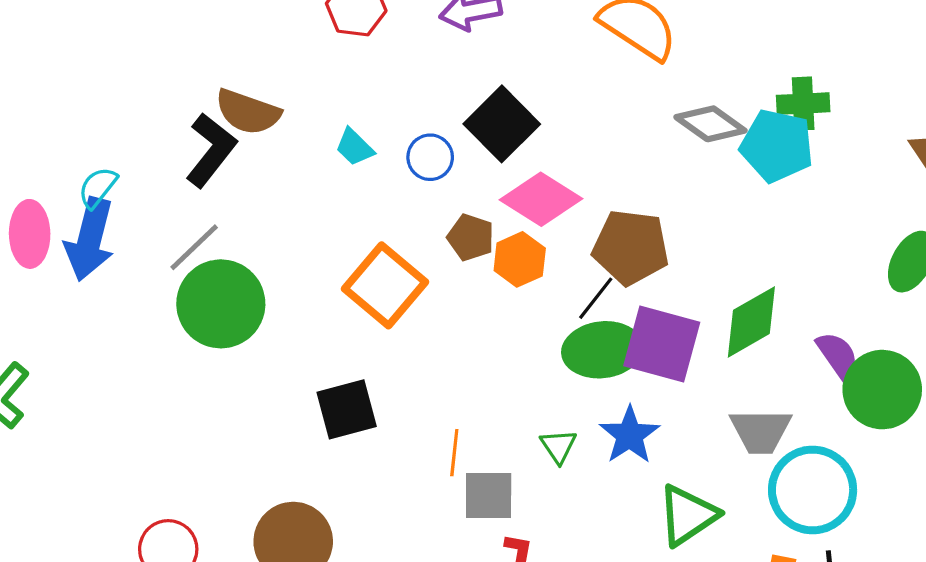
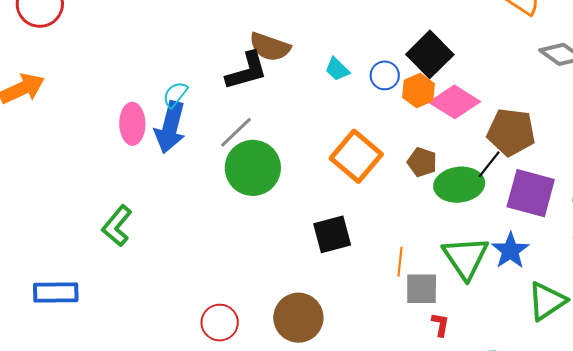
black L-shape: (211, 150) -> (247, 71), turned 36
brown pentagon: (471, 237) -> (422, 162), moved
orange hexagon: (520, 259) -> (419, 91), moved
green ellipse: (602, 350) -> (459, 185), moved
green triangle: (558, 446) -> (466, 258), size x2.0

